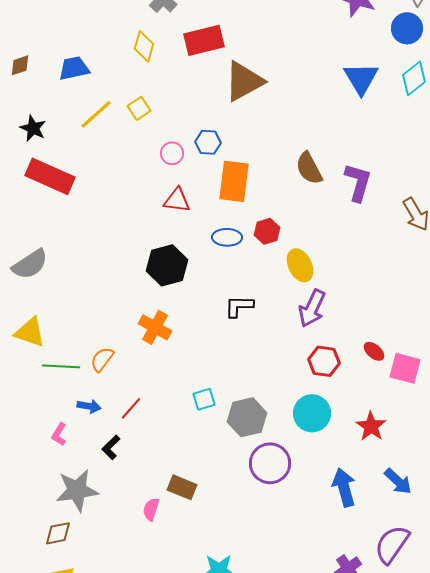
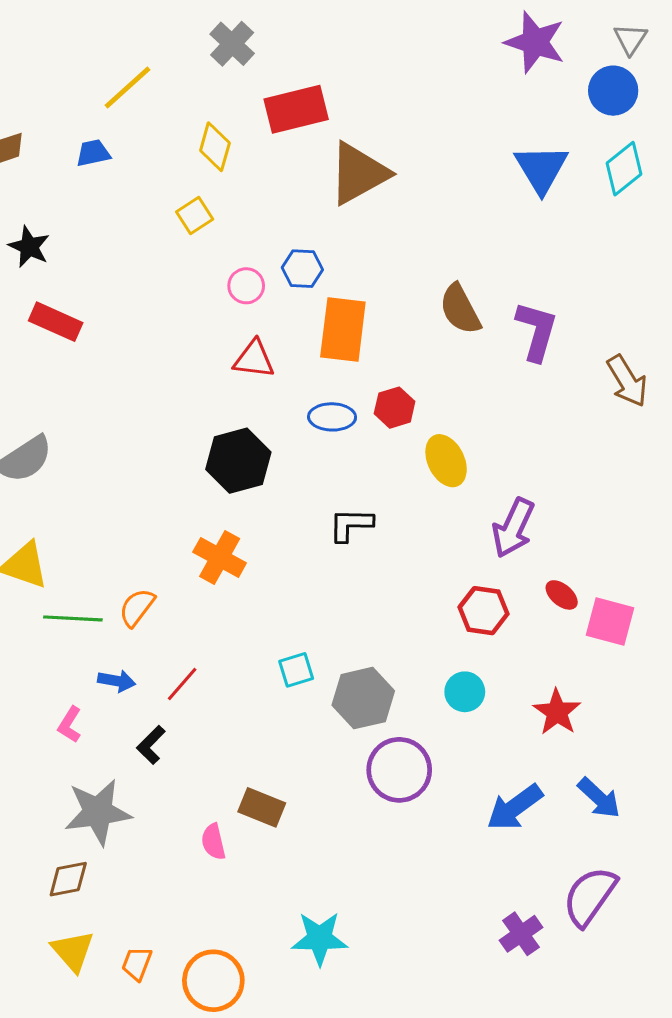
yellow diamond: (144, 46) -> (215, 147), moved
blue trapezoid: (74, 68) -> (93, 153), size x0.7
yellow line: (96, 114) -> (127, 87), moved
red rectangle: (50, 176) -> (56, 322), size x0.7
purple arrow: (312, 308) -> (513, 528), moved
cyan circle: (312, 413) -> (465, 692), size x0.7
blue arrow: (344, 487) -> (515, 807), turned -111
pink semicircle: (151, 509) -> (213, 842), turned -30

